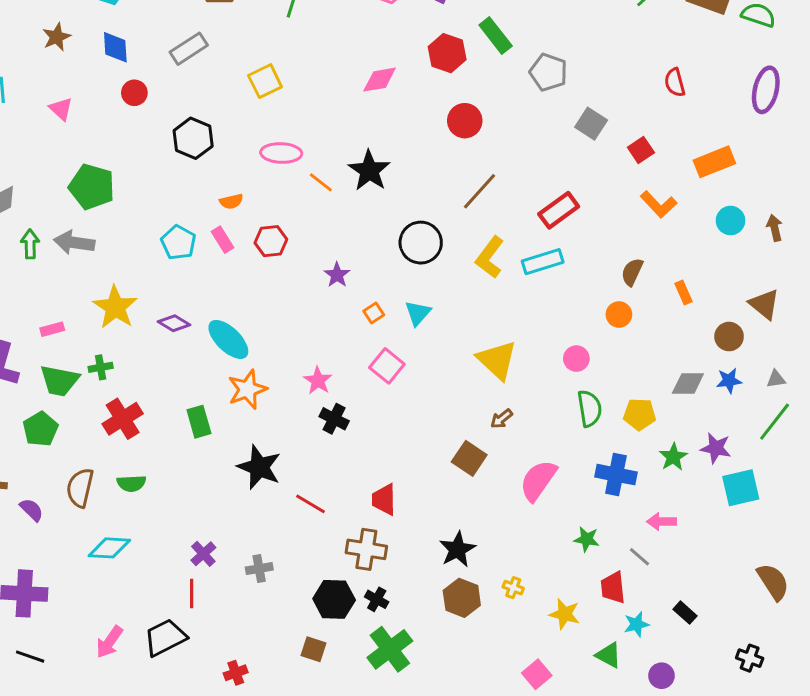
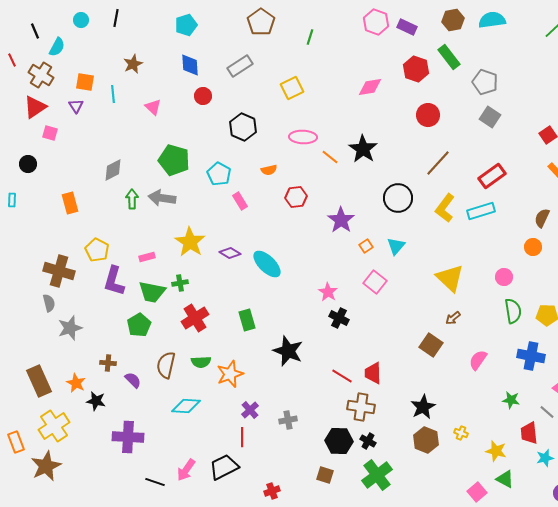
brown star: (57, 37) -> (133, 64), moved
gray square: (591, 124) -> (490, 117), moved
pink rectangle: (222, 240) -> (240, 201), moved
cyan pentagon: (178, 243) -> (219, 174), moved
purple star: (337, 275) -> (341, 220), size x1.5
orange star: (247, 389) -> (230, 374), moved
pink semicircle: (538, 480) -> (478, 360), size x0.7
red line: (311, 504) -> (342, 376), moved
green triangle: (609, 655) -> (505, 479), moved
black line: (30, 657) -> (155, 482), moved

